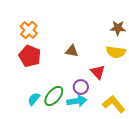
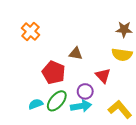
red pentagon: (30, 56) -> (54, 72), moved
cyan semicircle: (34, 99) -> (36, 104), turned 32

